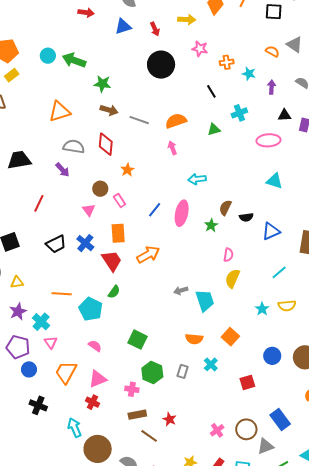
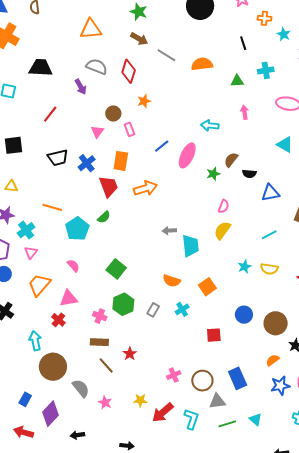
pink arrow: (172, 148) -> (245, 112), moved

